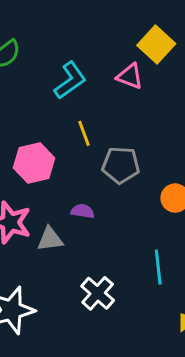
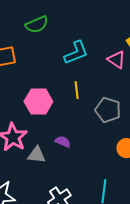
gray pentagon: (121, 165) -> (108, 110), moved

